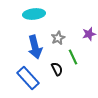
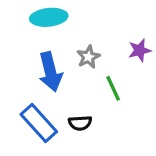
black semicircle: (57, 69) -> (80, 123), moved, turned 112

